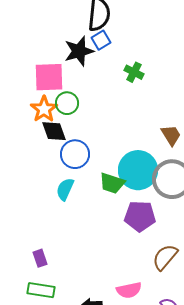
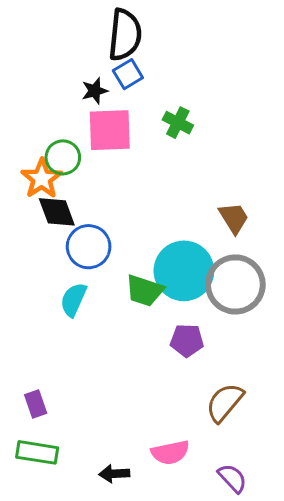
black star: (79, 51) -> (95, 91), size x0.6
pink square: (49, 77) -> (110, 130), moved
green circle: (67, 103) -> (63, 157), moved
purple pentagon: (140, 216) -> (187, 340), size x0.7

